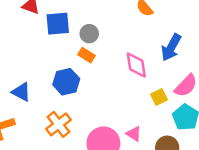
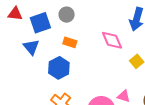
gray circle: (89, 34) -> (67, 15), moved
blue triangle: (21, 92) -> (31, 47), moved, turned 36

